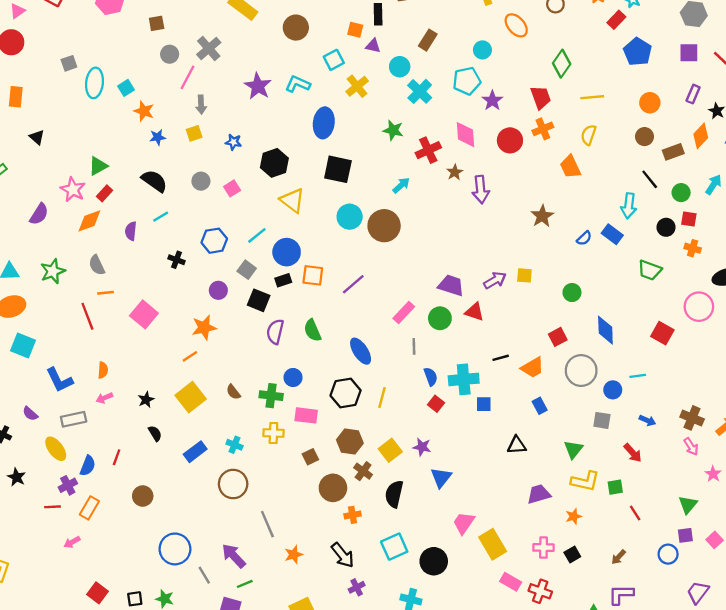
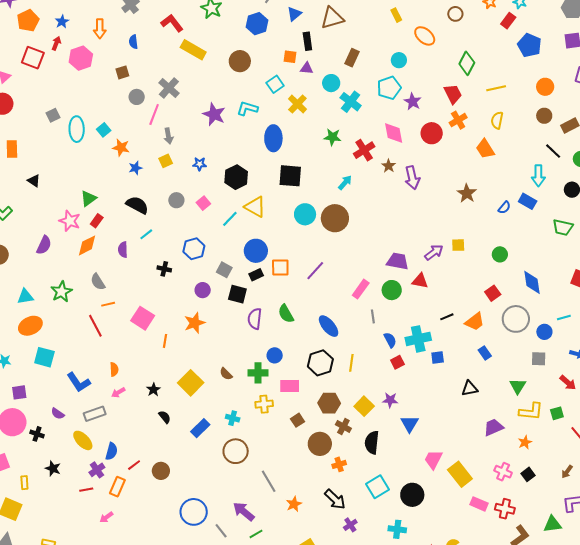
cyan line: (257, 235) -> (230, 219), moved
orange line: (190, 356) -> (165, 341), moved, turned -40
red square: (436, 404) -> (397, 362), turned 32
red line: (117, 457) -> (134, 465), moved, turned 40
pink cross: (544, 548) -> (503, 472), turned 30

